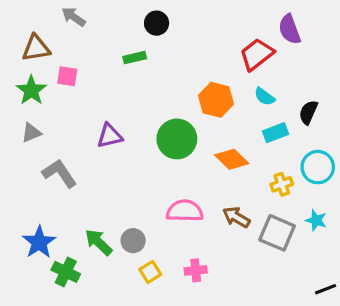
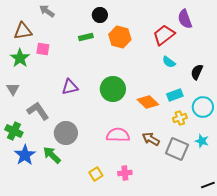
orange hexagon: (216, 100) -> (120, 37), moved
gray triangle: (31, 133) -> (13, 89), moved, turned -40
cyan rectangle: (275, 133) -> (175, 95), moved
gray circle: (133, 241) -> (66, 133), moved, size x1.5
green arrow: (99, 242) -> (52, 155), moved
green cross: (66, 272) -> (14, 131), moved

